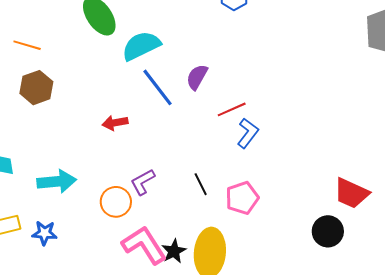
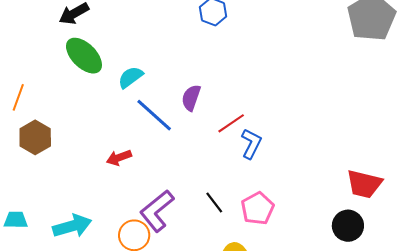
orange line: (27, 45) -> (18, 97), turned -76
cyan semicircle: (141, 46) -> (131, 77), size x0.7
purple L-shape: (143, 182) -> (157, 211), size x1.5

